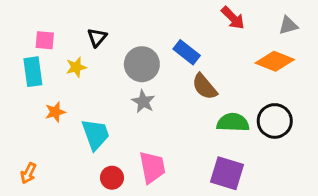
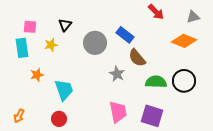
gray star: (143, 102) -> (117, 74), moved
pink trapezoid: (152, 167) -> (118, 112), moved
red circle: (112, 178) -> (59, 119), moved

